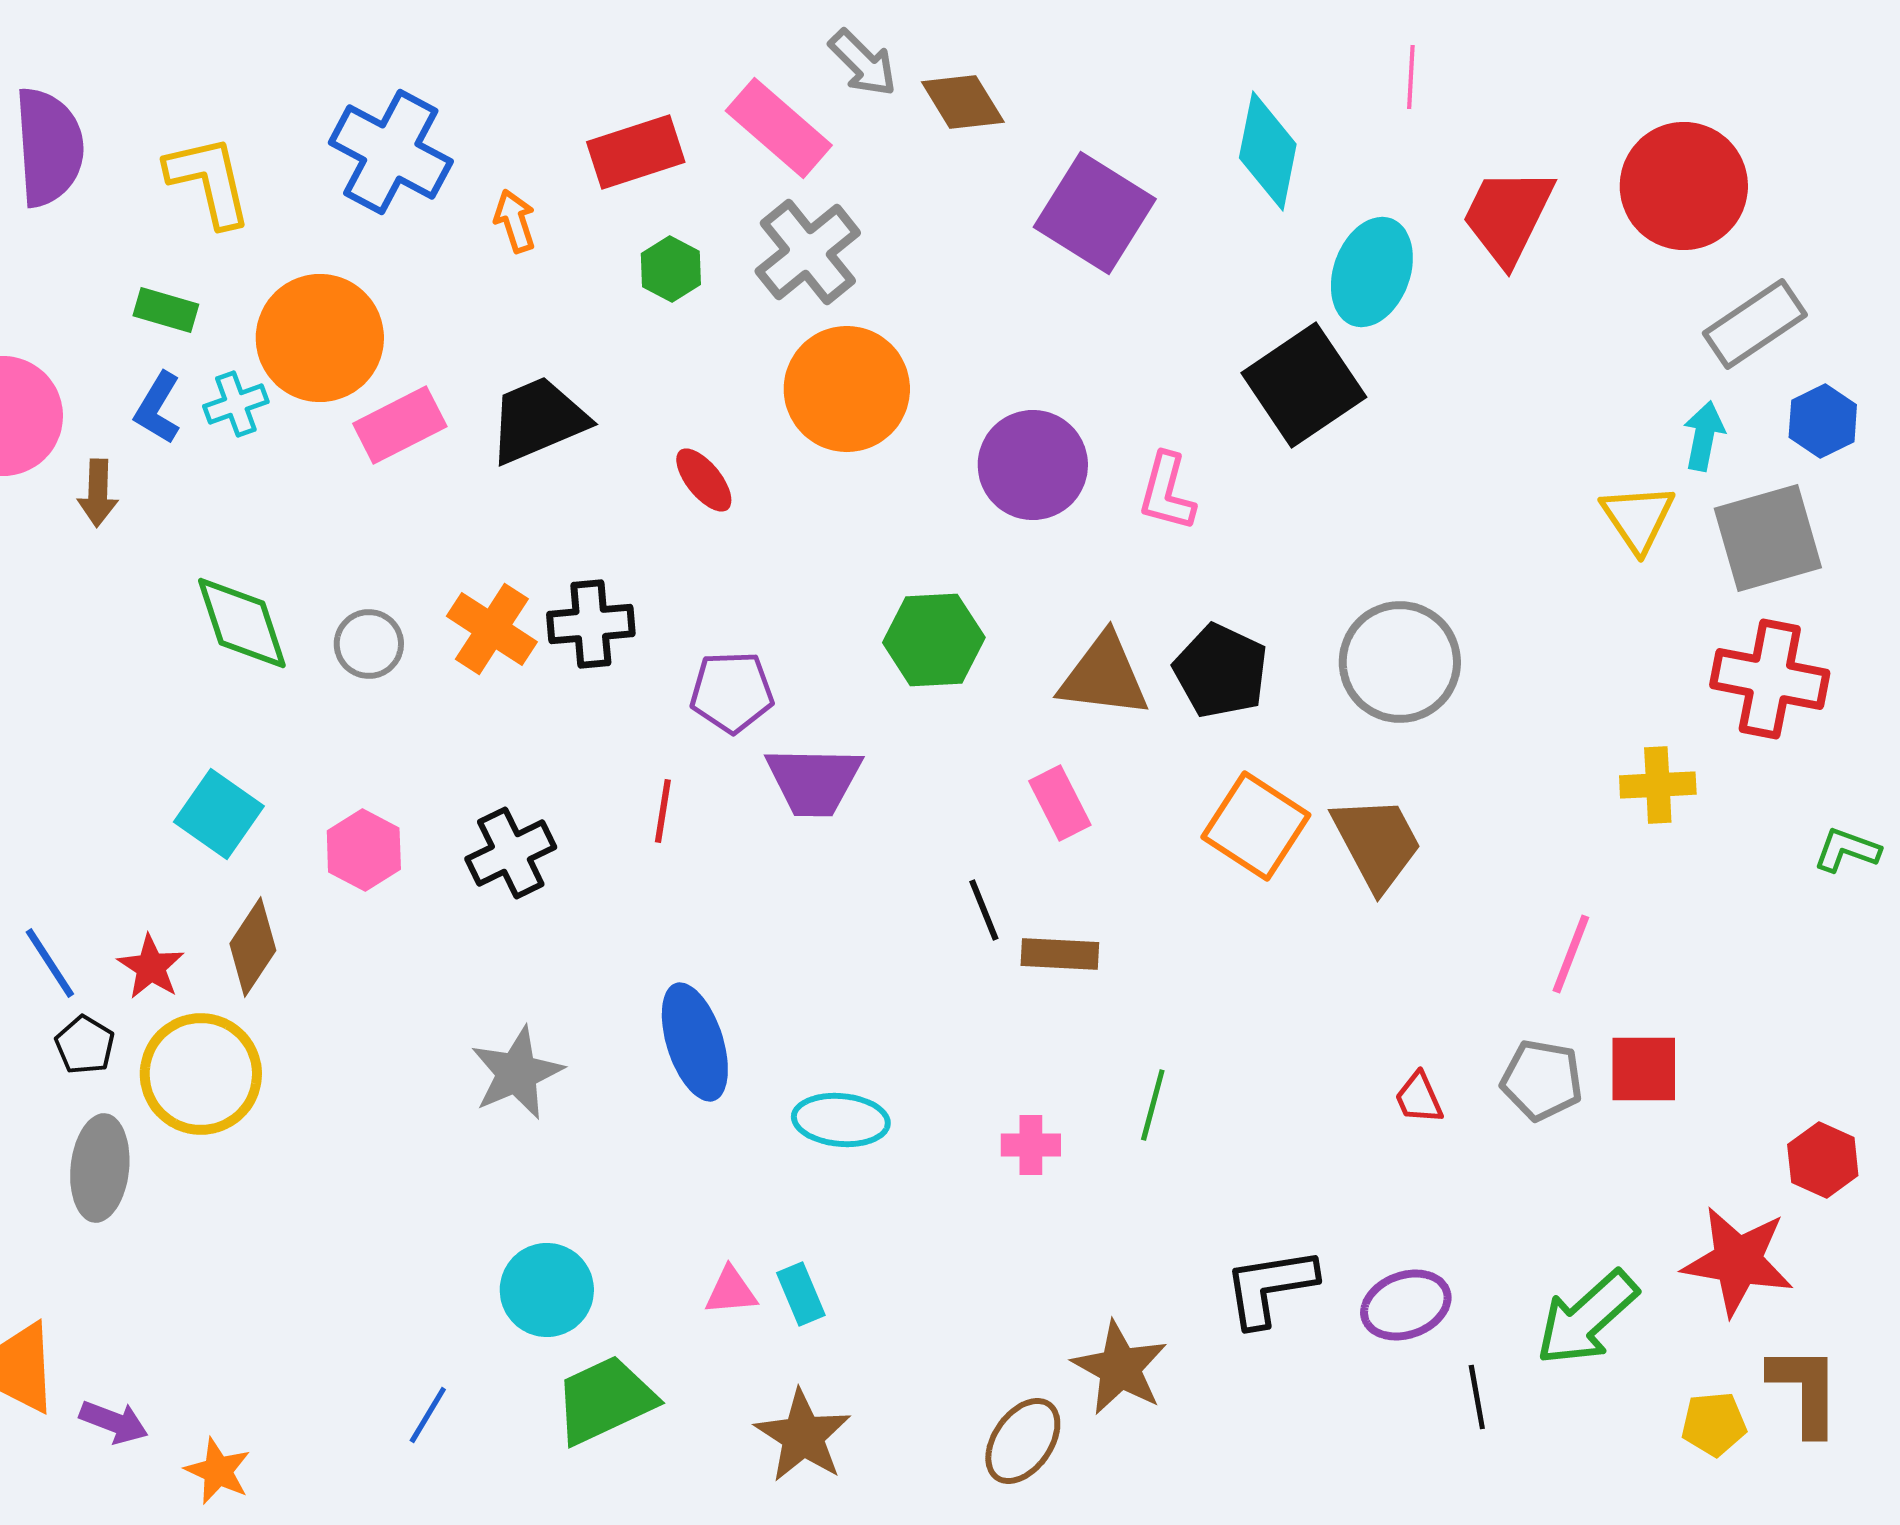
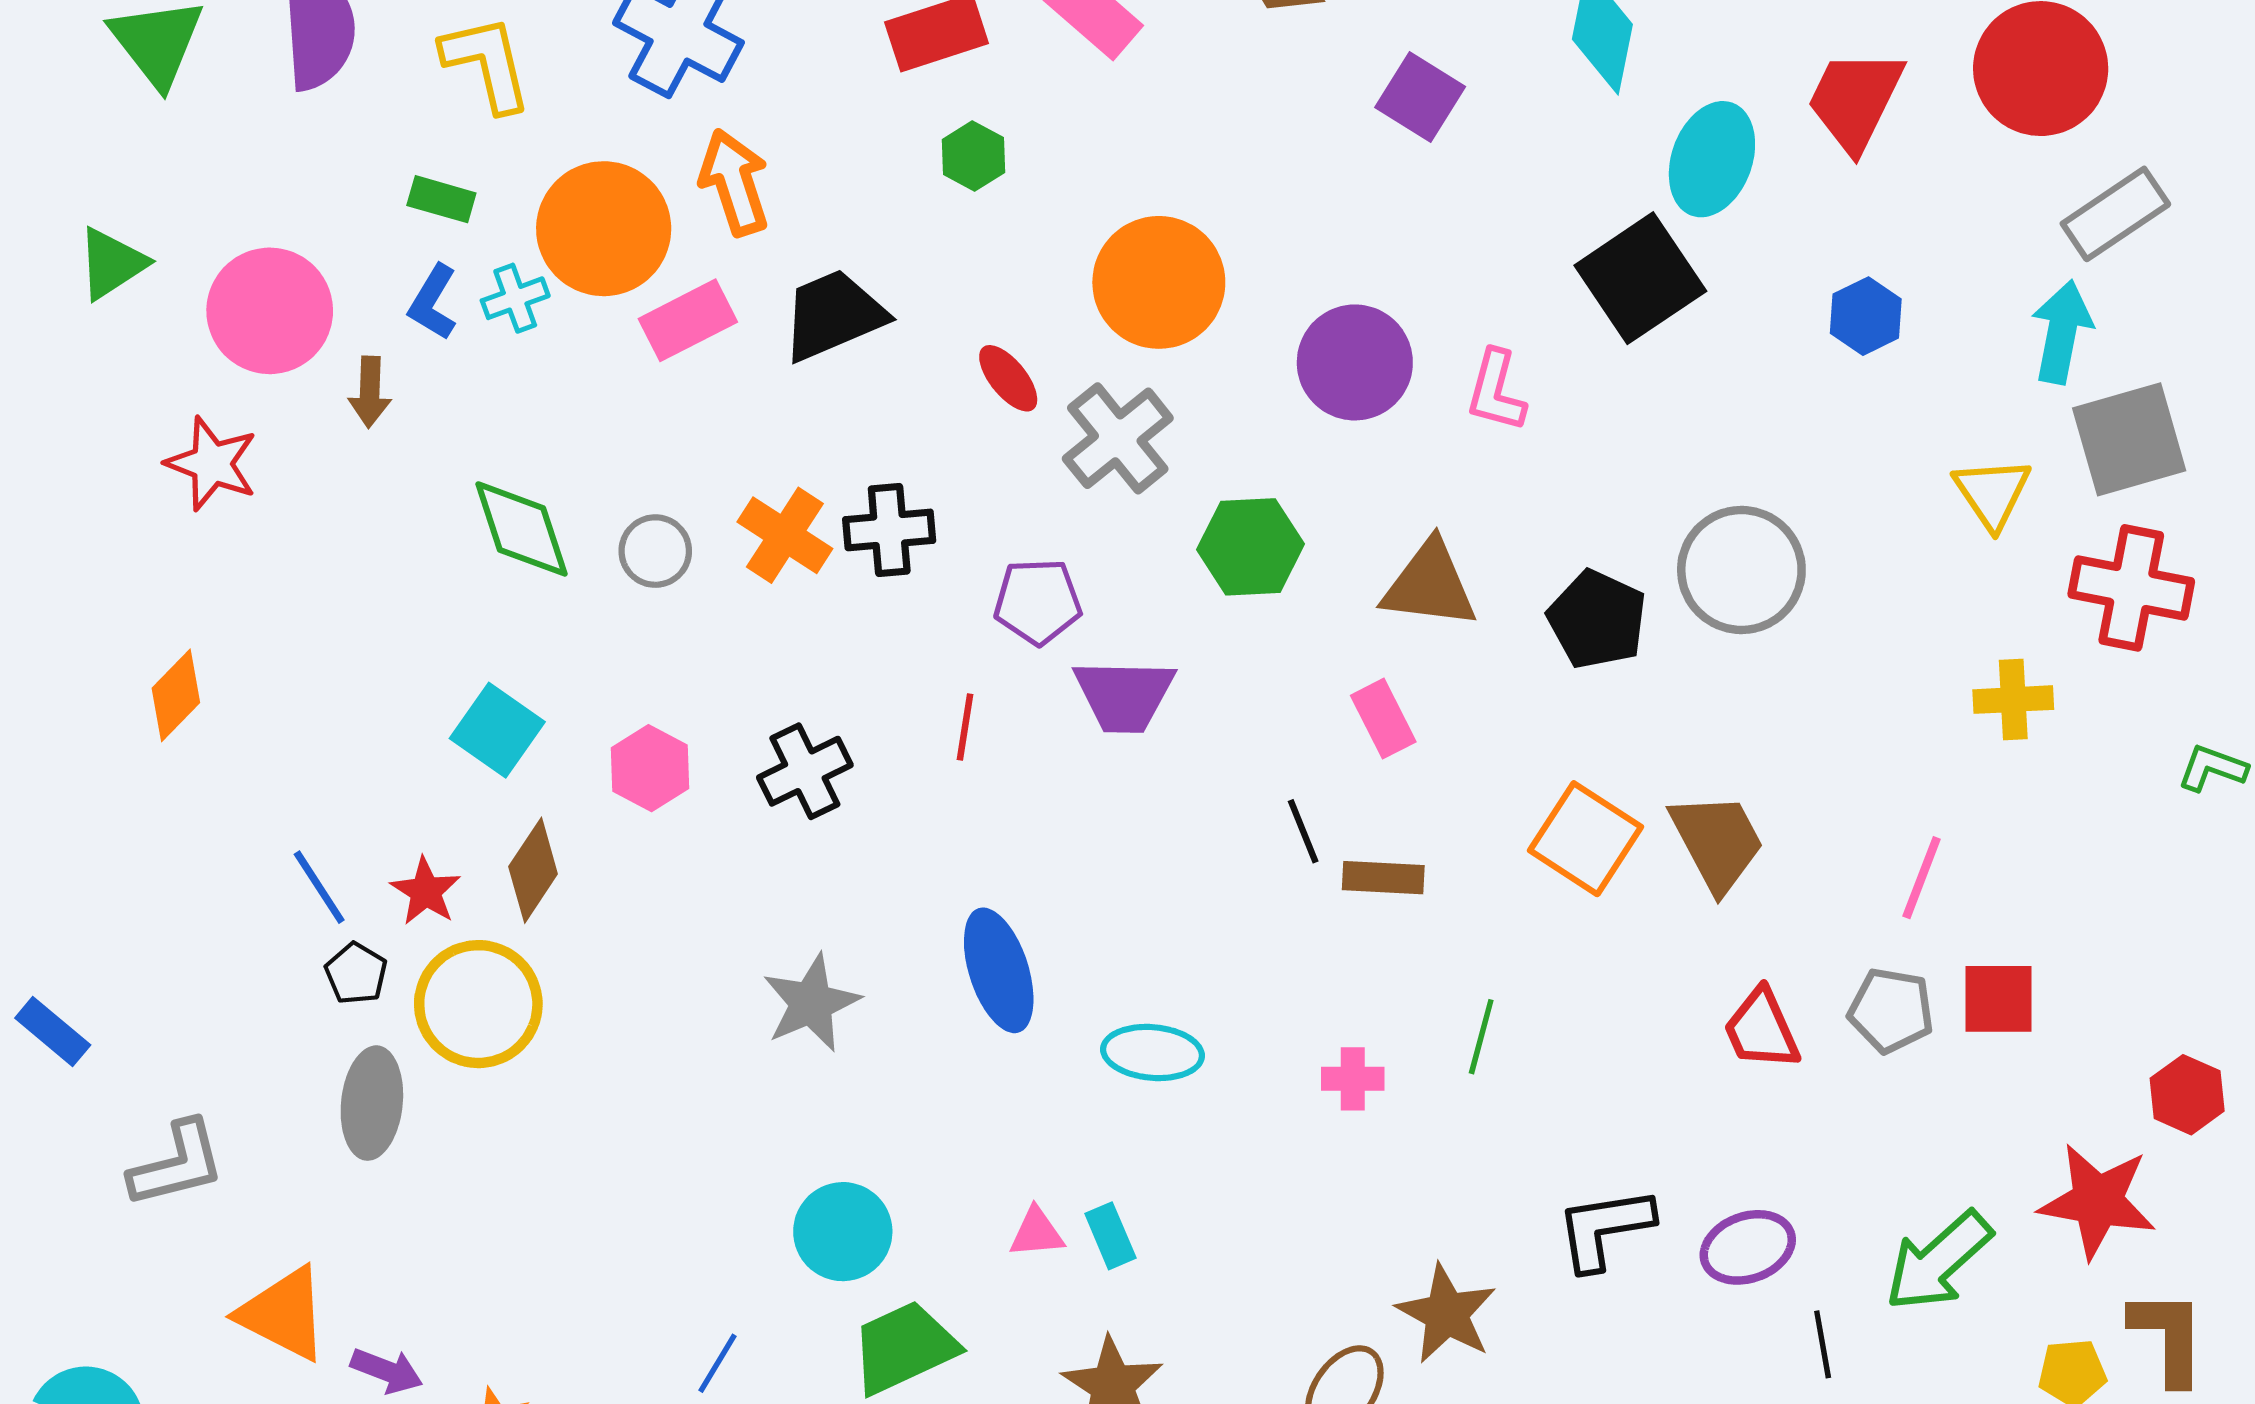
purple square: (1095, 213) -> (1420, 97), size x0.7
orange arrow: (515, 221) -> (734, 182), moved, size x1.6
gray cross: (808, 252) -> (1118, 438), moved
blue hexagon: (1823, 421) -> (1866, 316), moved
cyan arrow: (1704, 436) -> (2062, 332), size x1.4
yellow triangle: (1638, 518) -> (1992, 493), moved
black pentagon: (1221, 671) -> (1597, 620), moved
orange square: (1256, 826) -> (1586, 839), moved
brown trapezoid: (1377, 843) -> (1717, 842), moved
red trapezoid: (1419, 1098) -> (1761, 1029), size x1.5

